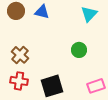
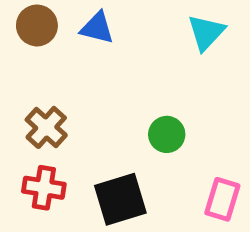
green circle: (79, 50) -> (167, 134), moved
pink rectangle: (96, 86) -> (222, 199), turned -54

